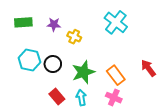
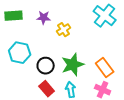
yellow cross: (74, 37) -> (64, 30), turned 32
black circle: (53, 64) -> (46, 66), moved

